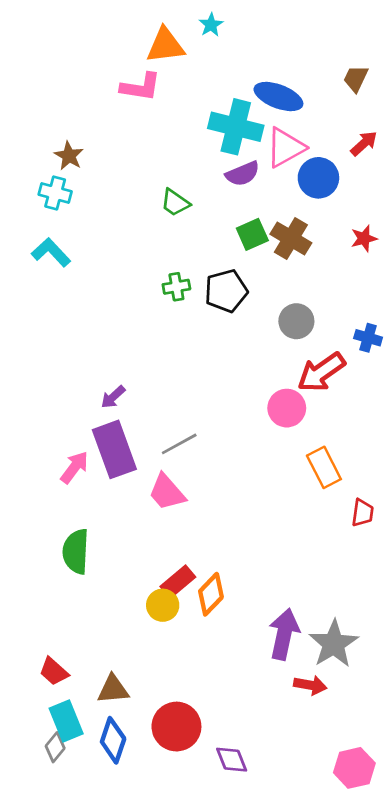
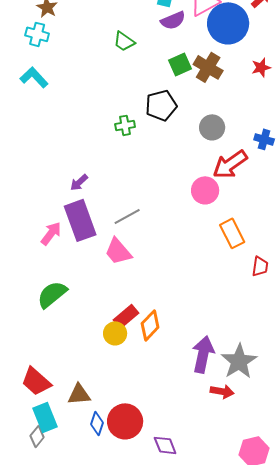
blue circle: (318, 178) -> (228, 23), size x1.4
green cross: (176, 287) -> (125, 125), moved
green semicircle: (76, 551) -> (52, 294), turned 48
red trapezoid: (54, 671) -> (36, 381), size x1.4
blue diamond: (113, 740) -> (97, 423), moved, size x0.7

